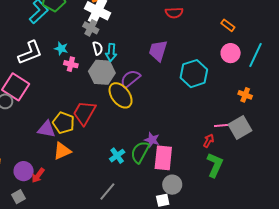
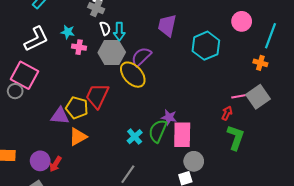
cyan line: (256, 55) -> (271, 36), moved

